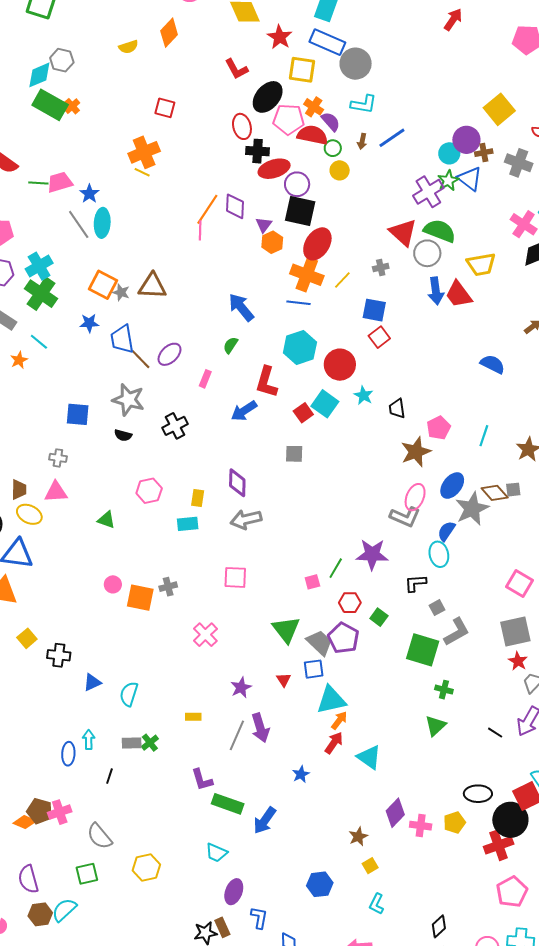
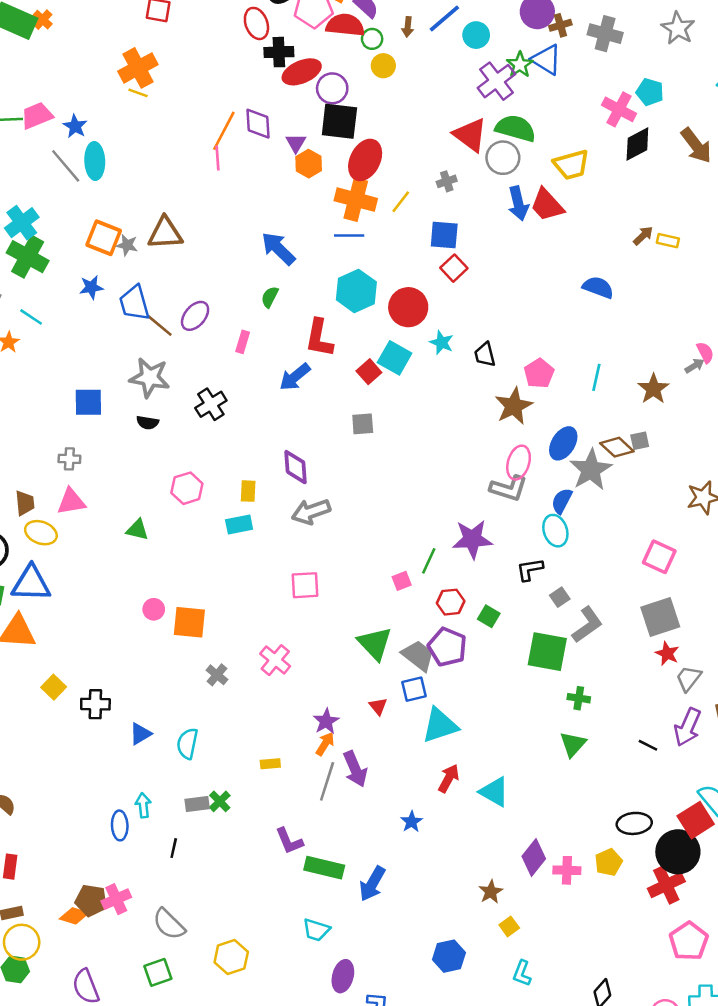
cyan circle: (449, 153) -> (476, 35), moved
gray cross: (168, 587) -> (217, 675), moved, turned -30
orange arrow: (339, 720) -> (325, 744), moved

